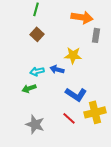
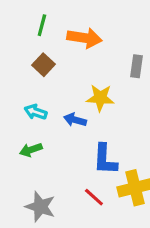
orange arrow: (82, 17) -> (84, 38), moved
cyan arrow: (37, 71) -> (36, 112), moved, turned 32
blue L-shape: (76, 94) -> (105, 159), turned 60

